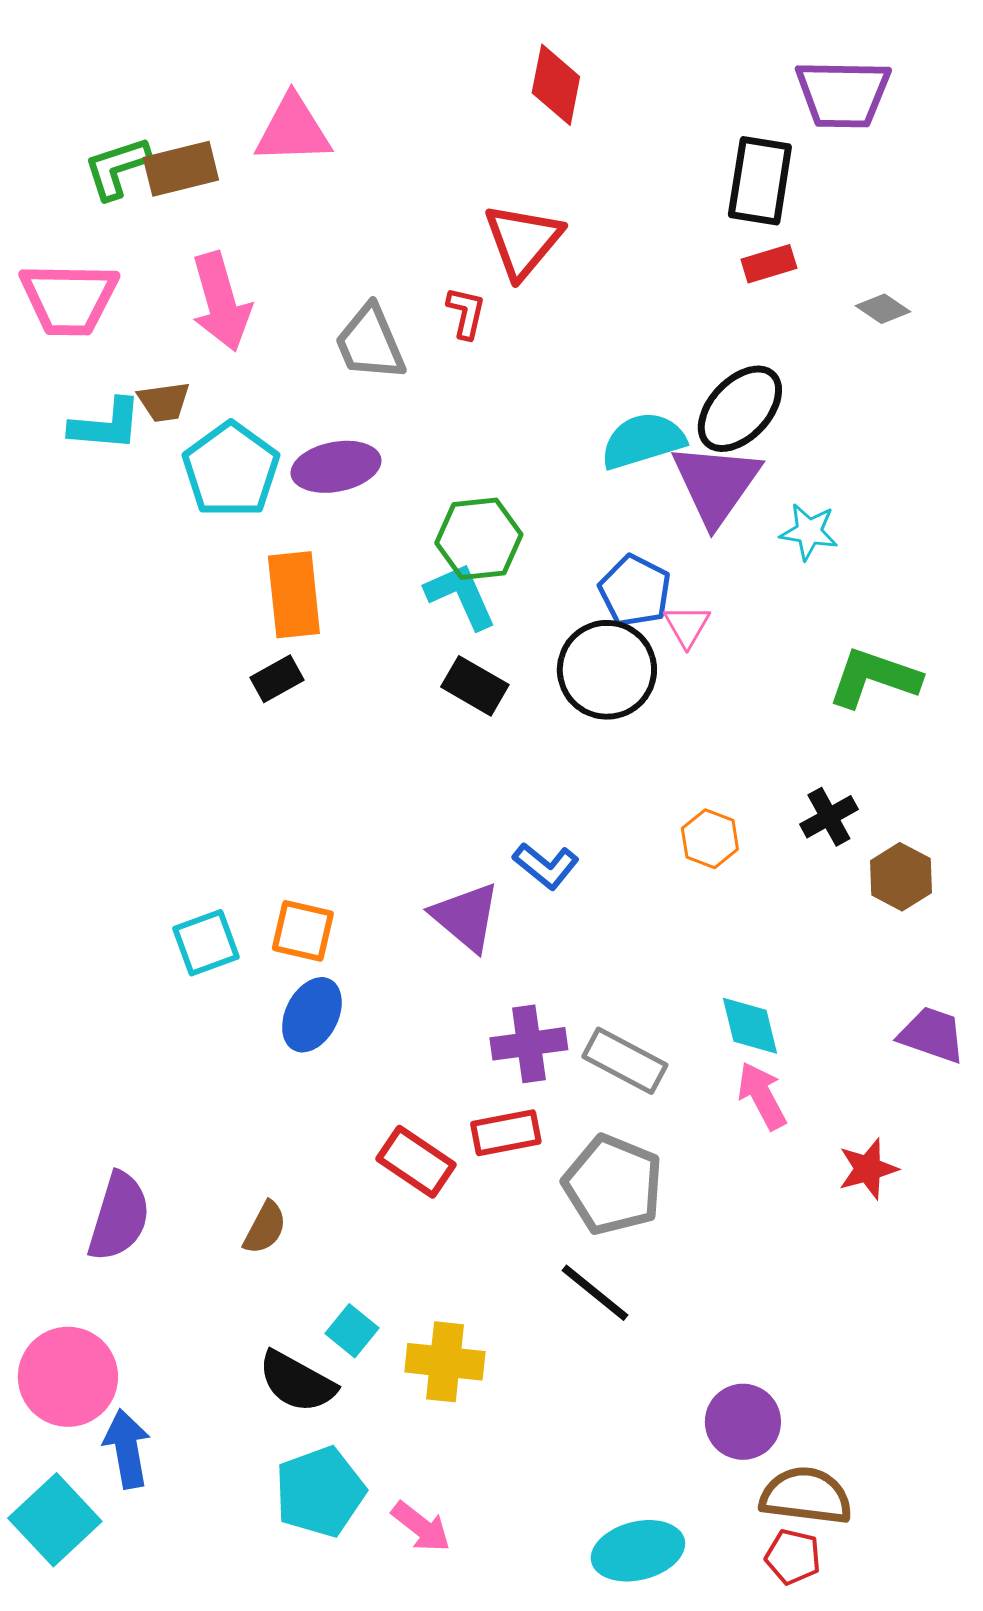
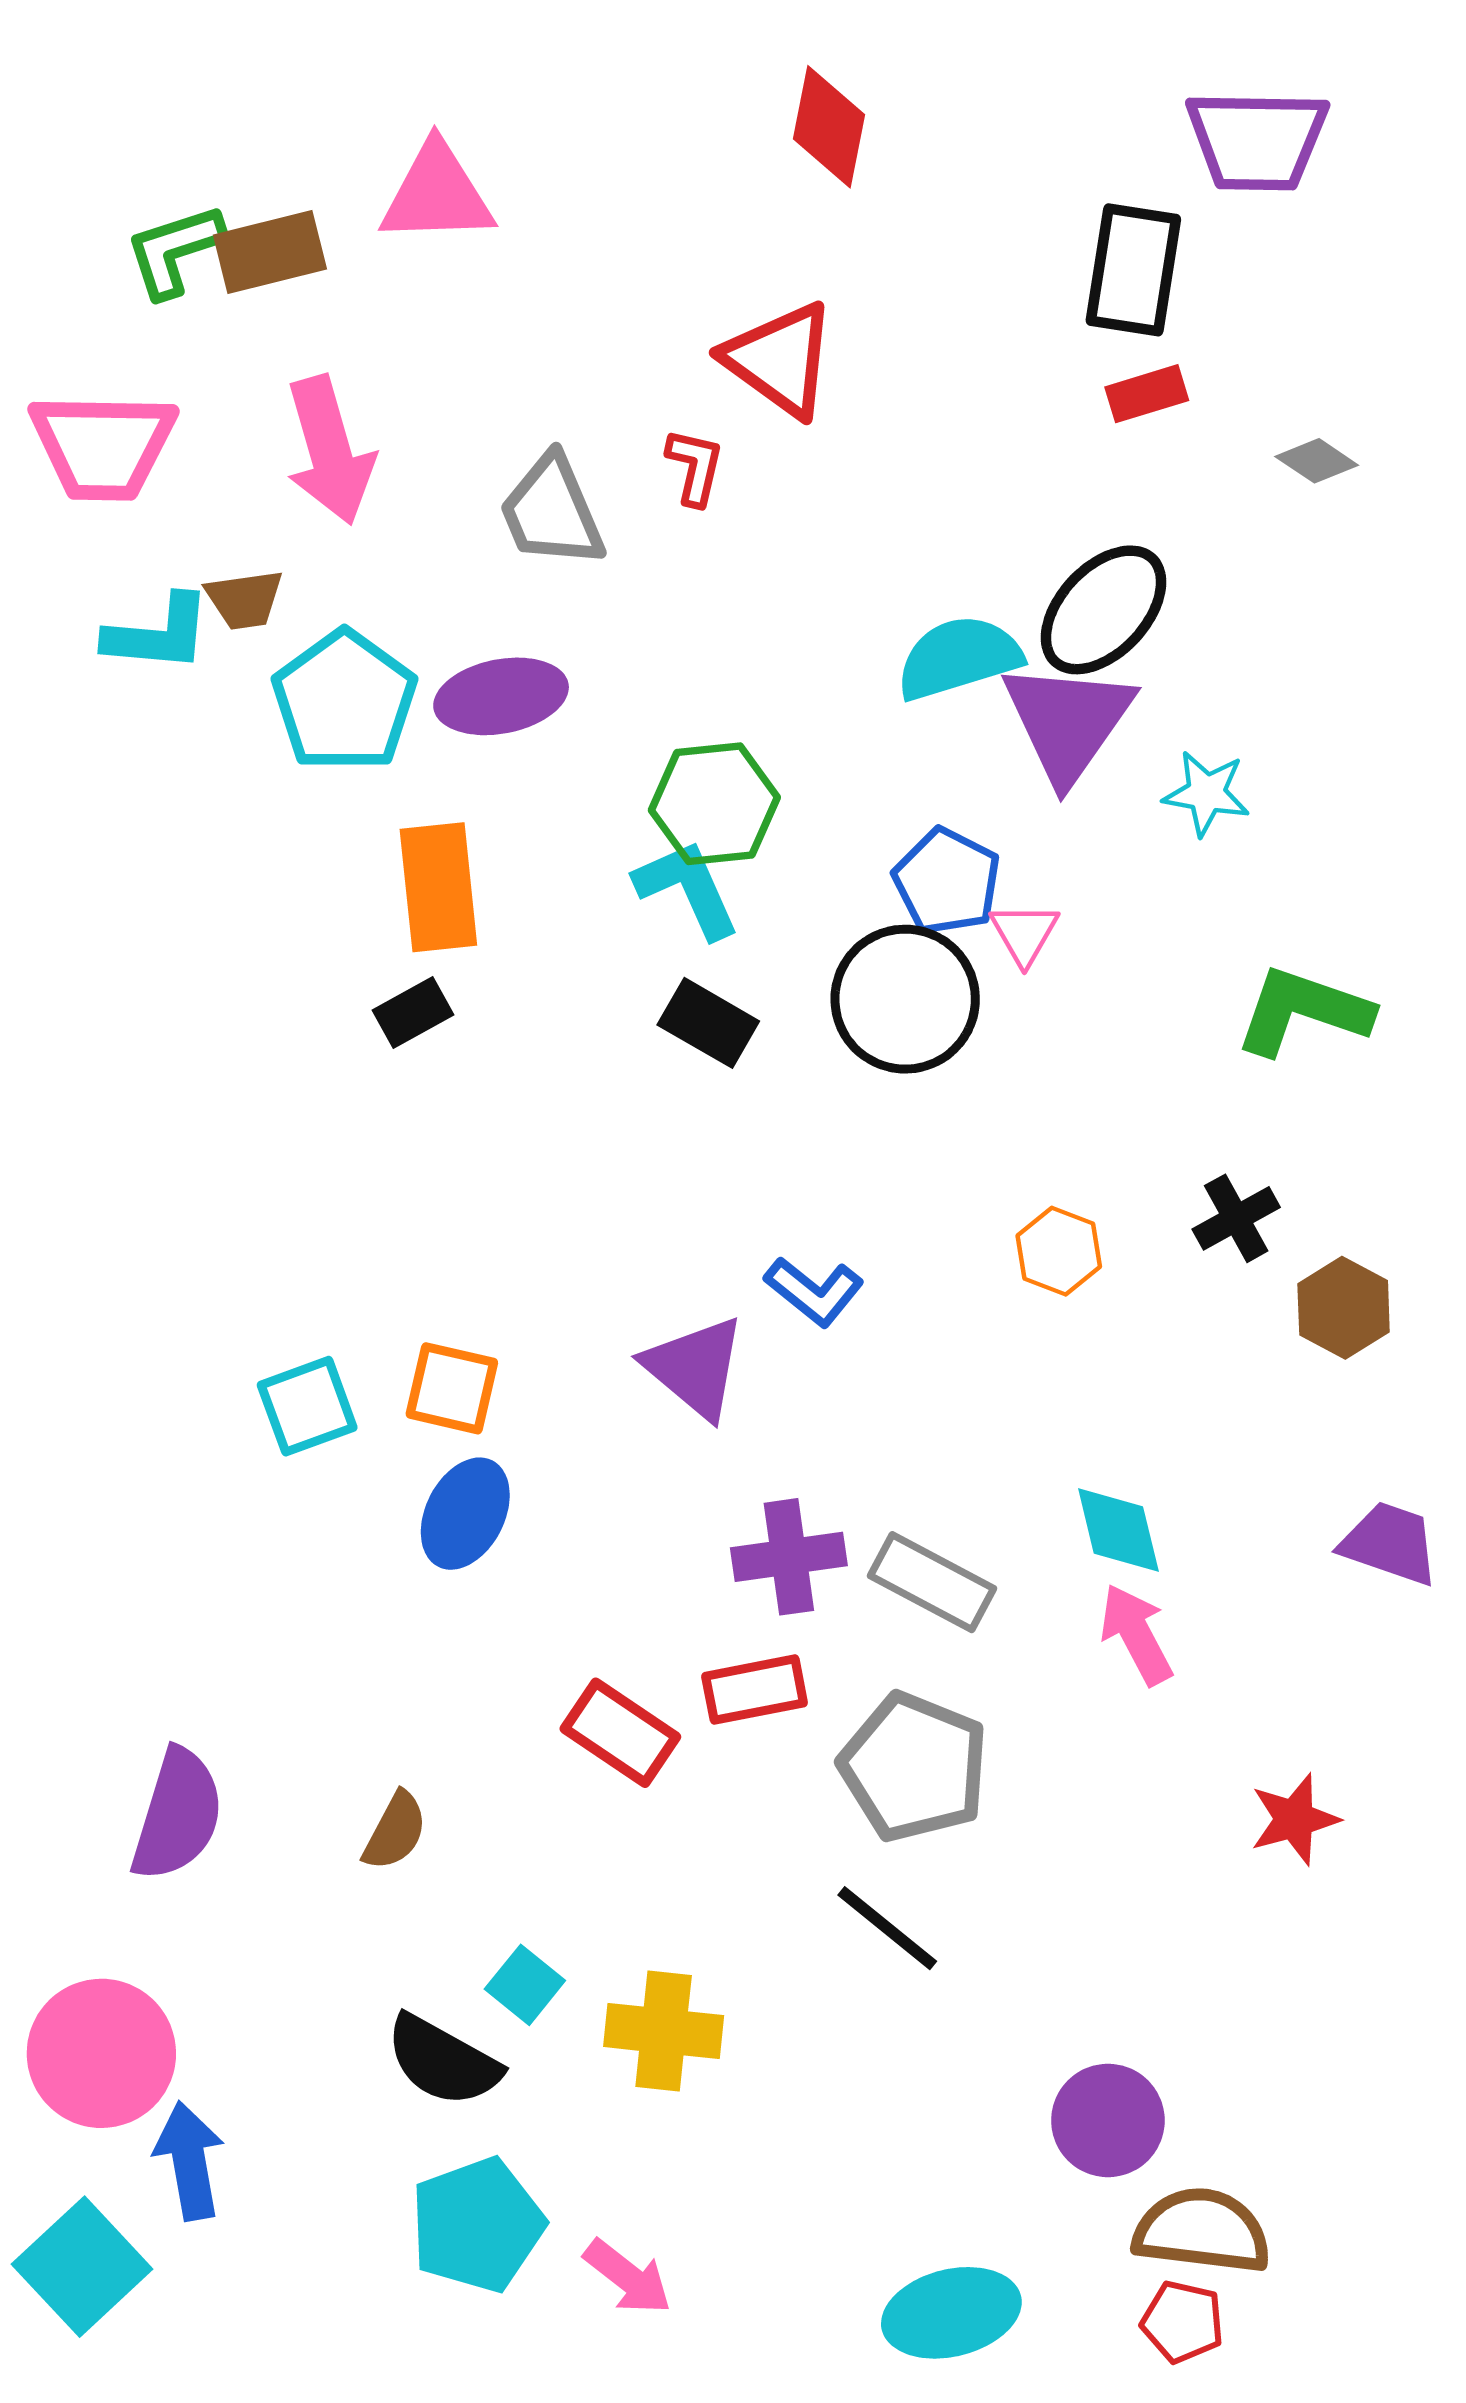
red triangle: (523, 241) -> (780, 359), turned -34
red star: (868, 1169) -> (1294, 1819), moved

